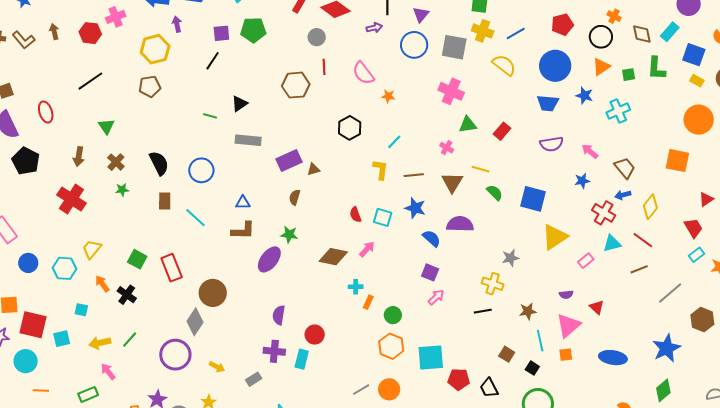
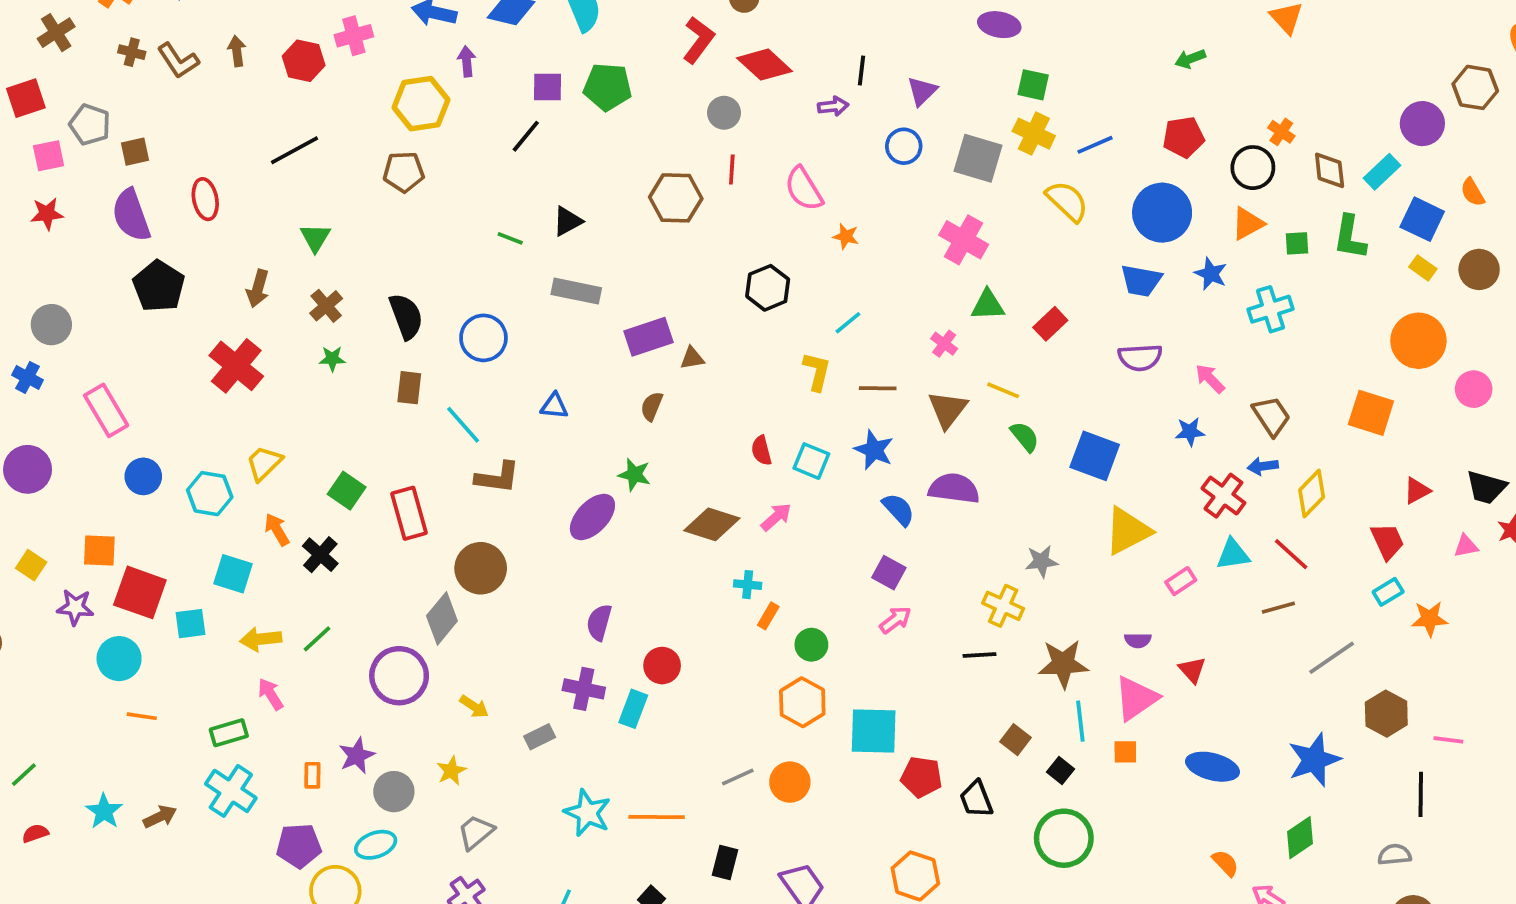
blue circle: (414, 45) -> (904, 146), size x0.7
brown L-shape: (243, 231) -> (497, 477), moved
cyan square: (81, 310) -> (233, 574), size x1.5
brown star: (528, 311) -> (1063, 664), size x1.5

